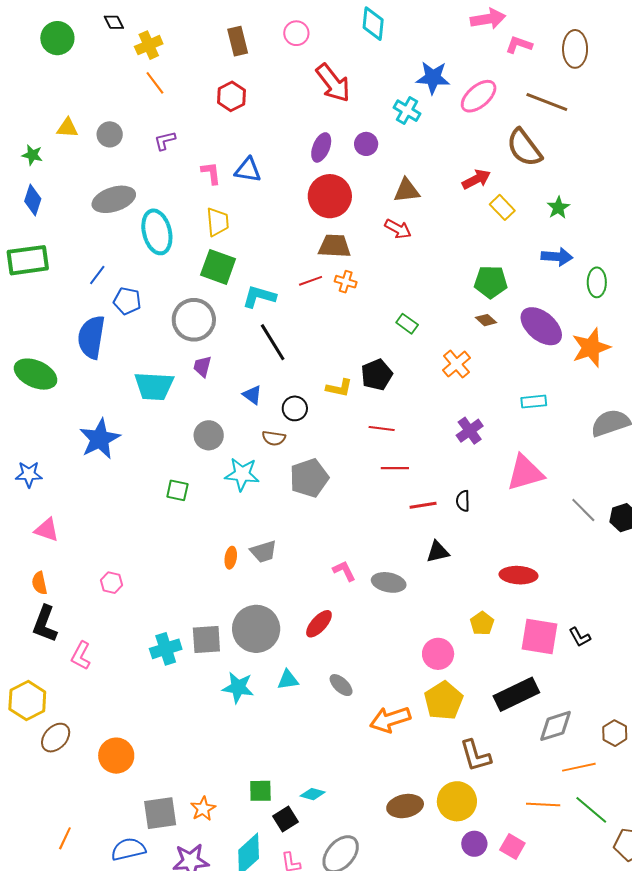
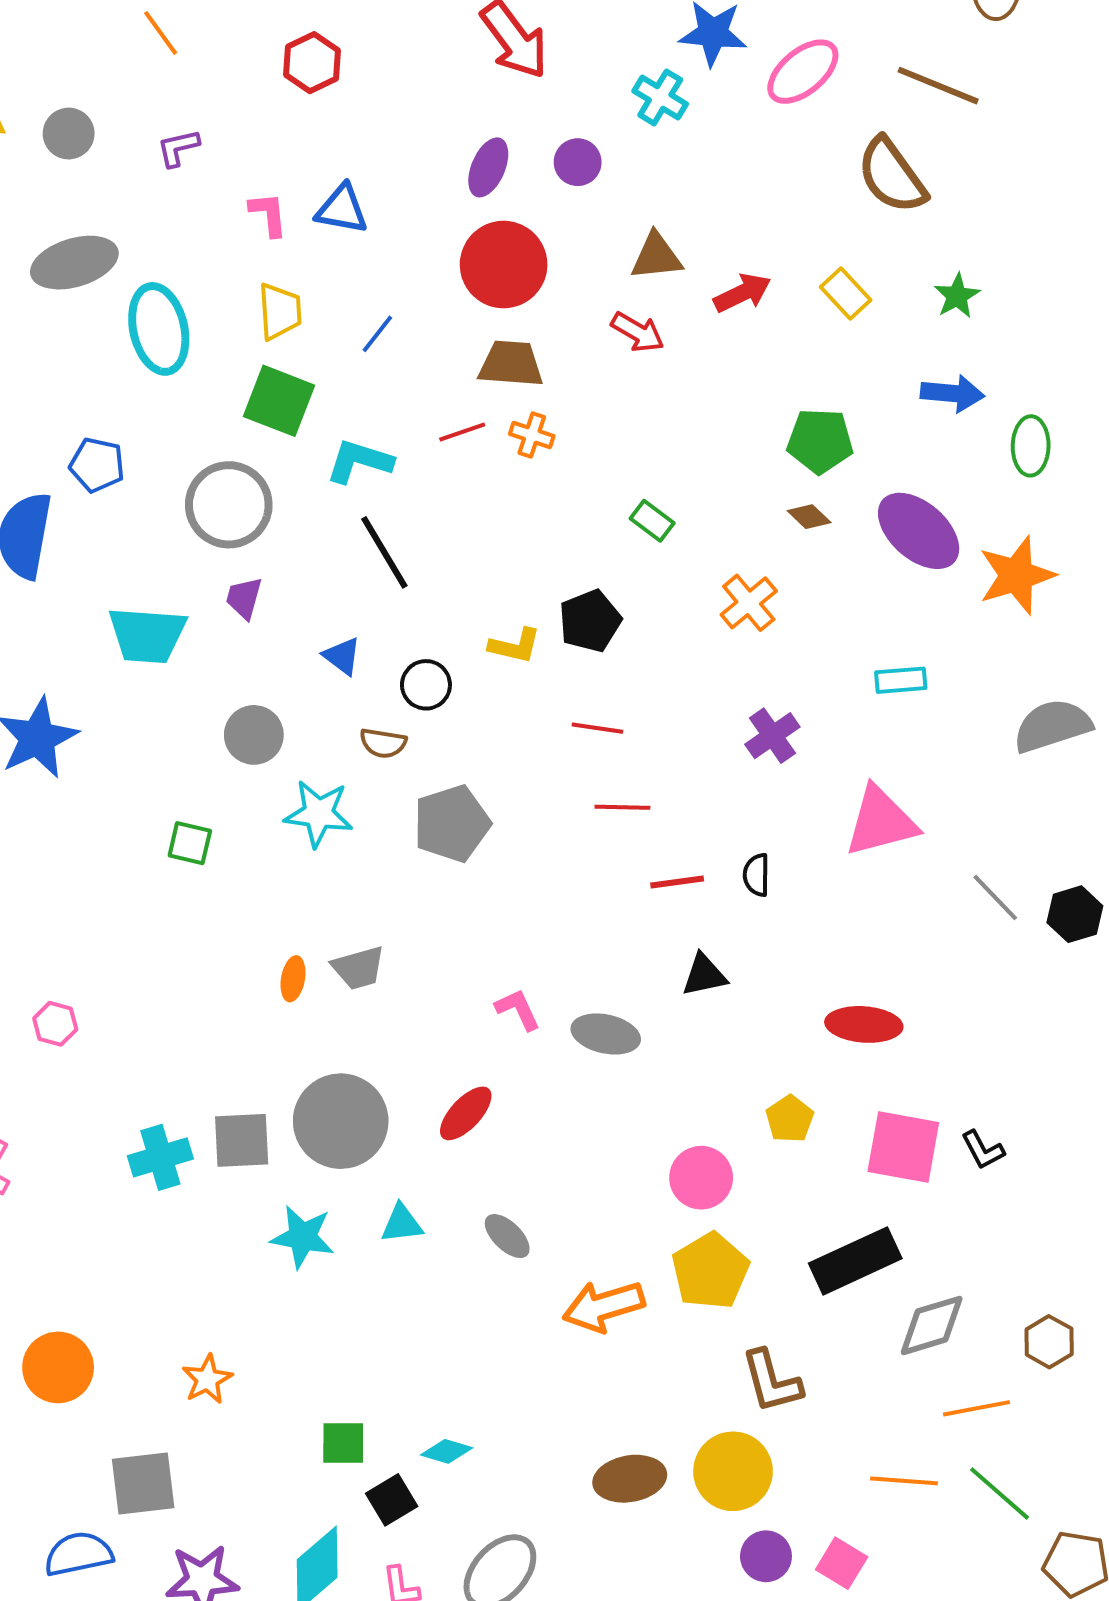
red arrow: (476, 179) -> (742, 293), moved
blue line: (97, 275) -> (377, 334), moved
orange star: (203, 809) -> (207, 1379), moved

